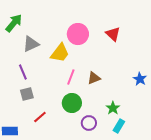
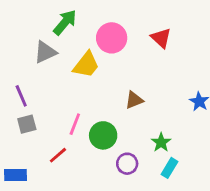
green arrow: (14, 23) -> (65, 22), moved
purple line: (23, 72) -> (21, 96), moved
pink line: (71, 77) -> (75, 124), moved
gray square: (27, 94) -> (27, 124), moved

